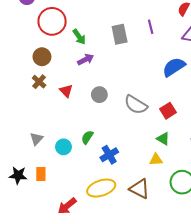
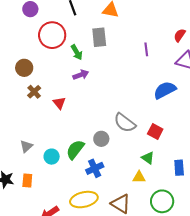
gray rectangle: (120, 34) -> (99, 37), moved
brown circle: (42, 57) -> (24, 68), moved
gray circle: (99, 95) -> (101, 139), moved
red square: (168, 111) -> (155, 131), turned -35
green semicircle: (87, 137) -> (75, 150), size x1.5

